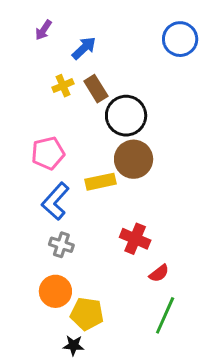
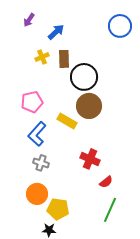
brown rectangle: (96, 89) -> (64, 59), turned 30
yellow rectangle: (100, 182) -> (67, 121), turned 42

